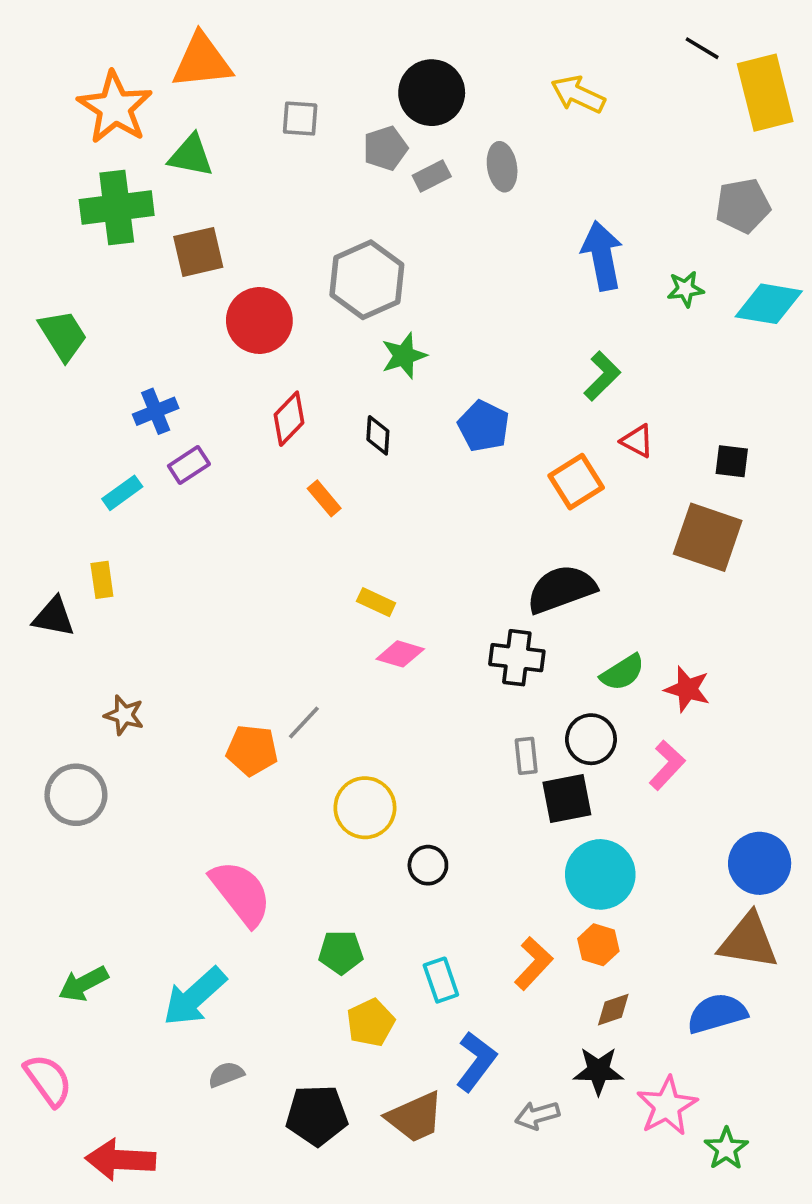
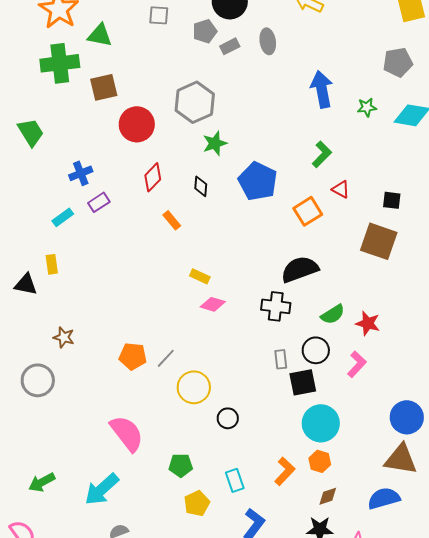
blue pentagon: (484, 426) -> (258, 181), size x1.4
gray line: (304, 723) -> (166, 358), moved

